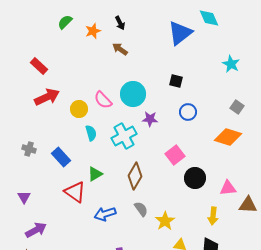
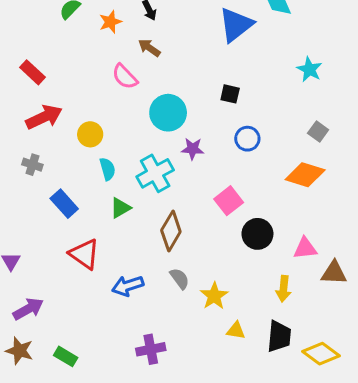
pink semicircle: (103, 100) -> (125, 77), moved
gray cross: (29, 149) -> (32, 165), moved
green triangle: (95, 174) -> (120, 208), moved

